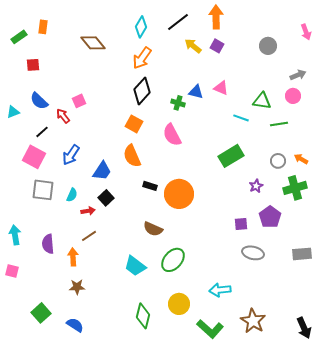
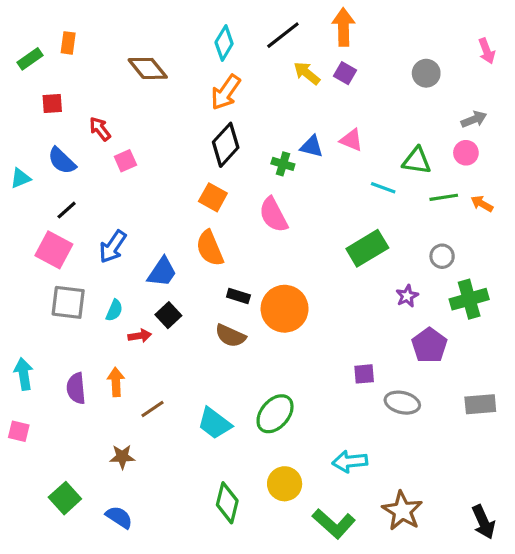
red arrow: (63, 116) -> (100, 129), moved
orange arrow: (301, 159) -> (482, 204), moved
purple square: (241, 224) -> (364, 374), moved
brown semicircle: (153, 229) -> (230, 336), moved
brown line: (89, 236) -> (152, 409), moved
orange arrow: (73, 257) -> (116, 382), moved

